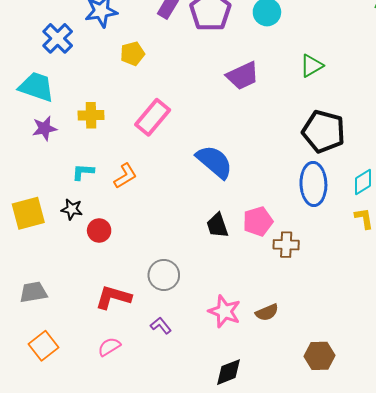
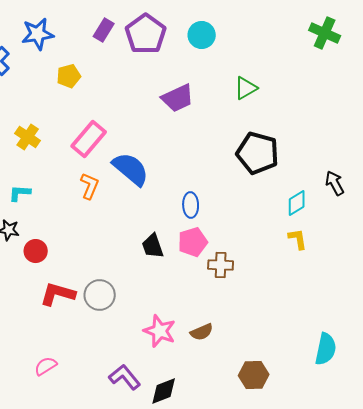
yellow cross: (91, 115) -> (28, 137), turned 35
blue semicircle: (214, 162) -> (131, 169), moved
orange L-shape: (125, 176) -> (90, 186), moved, turned -36
blue ellipse: (313, 184) -> (191, 205), moved, size x0.6
red L-shape: (113, 297) -> (58, 294), moved
purple L-shape: (161, 326) -> (125, 377), moved, size x1.5

